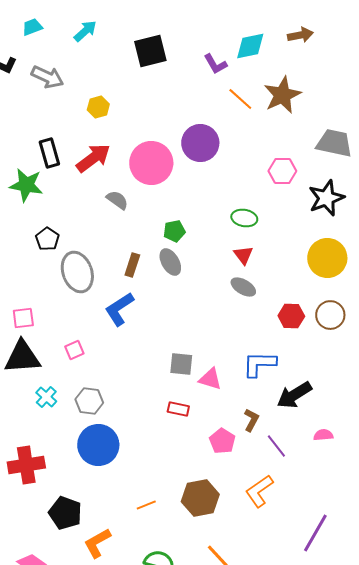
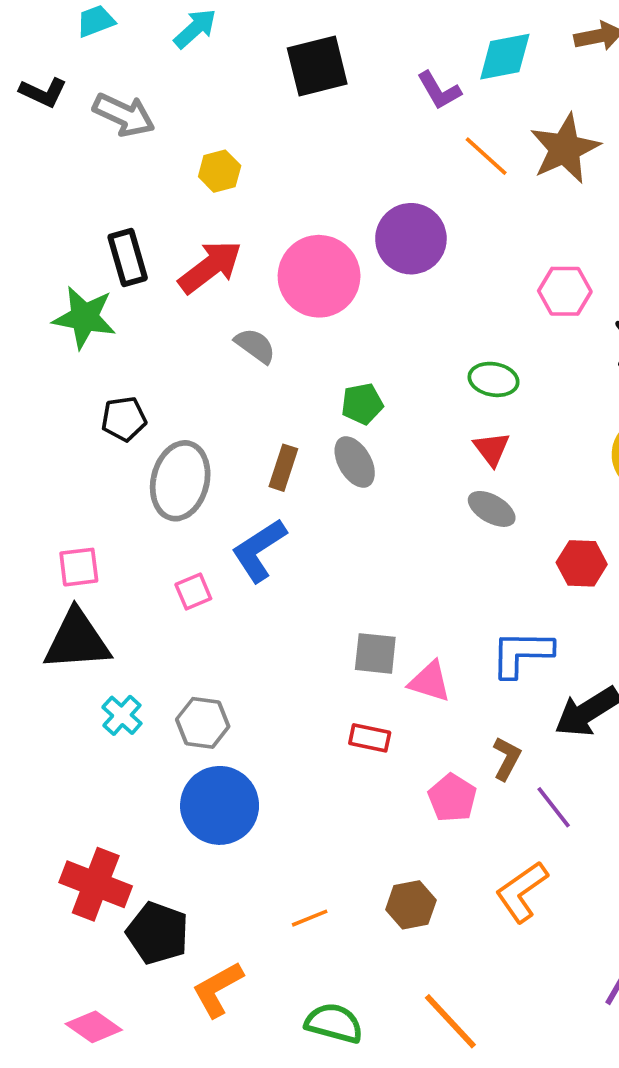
black pentagon: (47, 239) -> (124, 419), turned 30
gray ellipse: (77, 272) -> (180, 481), turned 33
pink square: (74, 350) -> (193, 591), moved
red cross: (26, 465) -> (96, 884), moved, turned 30
brown hexagon: (200, 498) -> (411, 905), size x0.7

